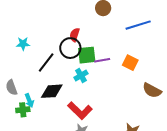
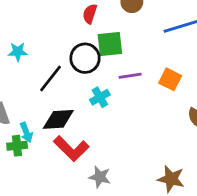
red semicircle: (75, 35) -> (90, 14), moved
green square: (87, 55) -> (110, 44), moved
red L-shape: (80, 111) -> (71, 149), moved

